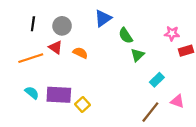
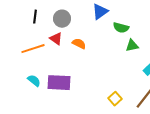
green semicircle: (126, 36) -> (121, 28), turned -42
green triangle: (137, 55) -> (132, 46), turned 32
yellow square: (83, 105) -> (115, 99), moved

